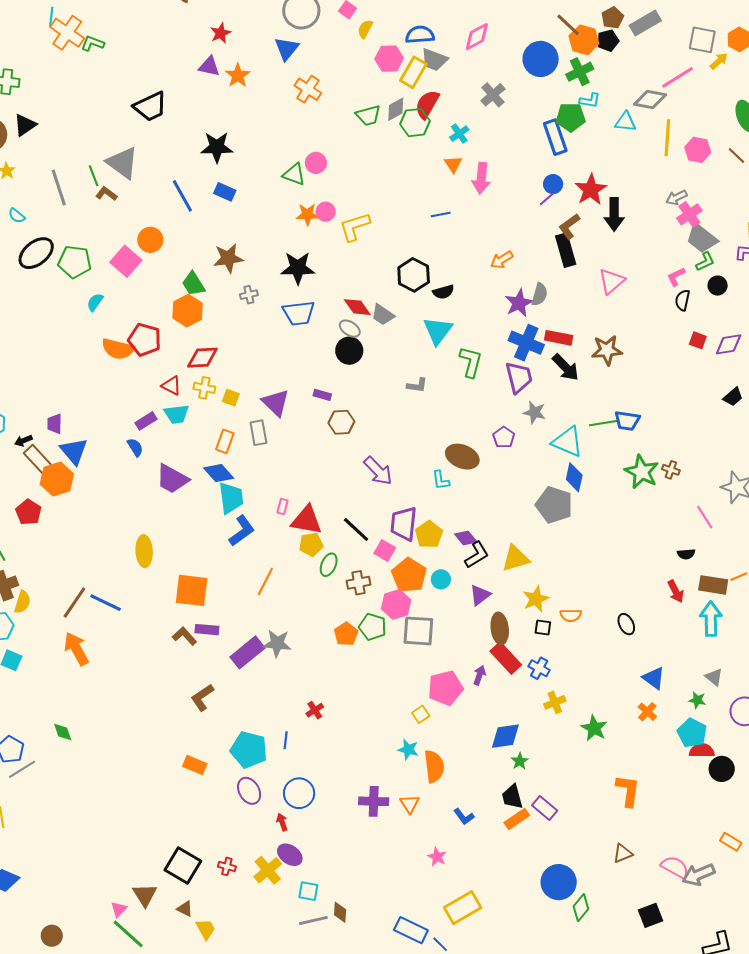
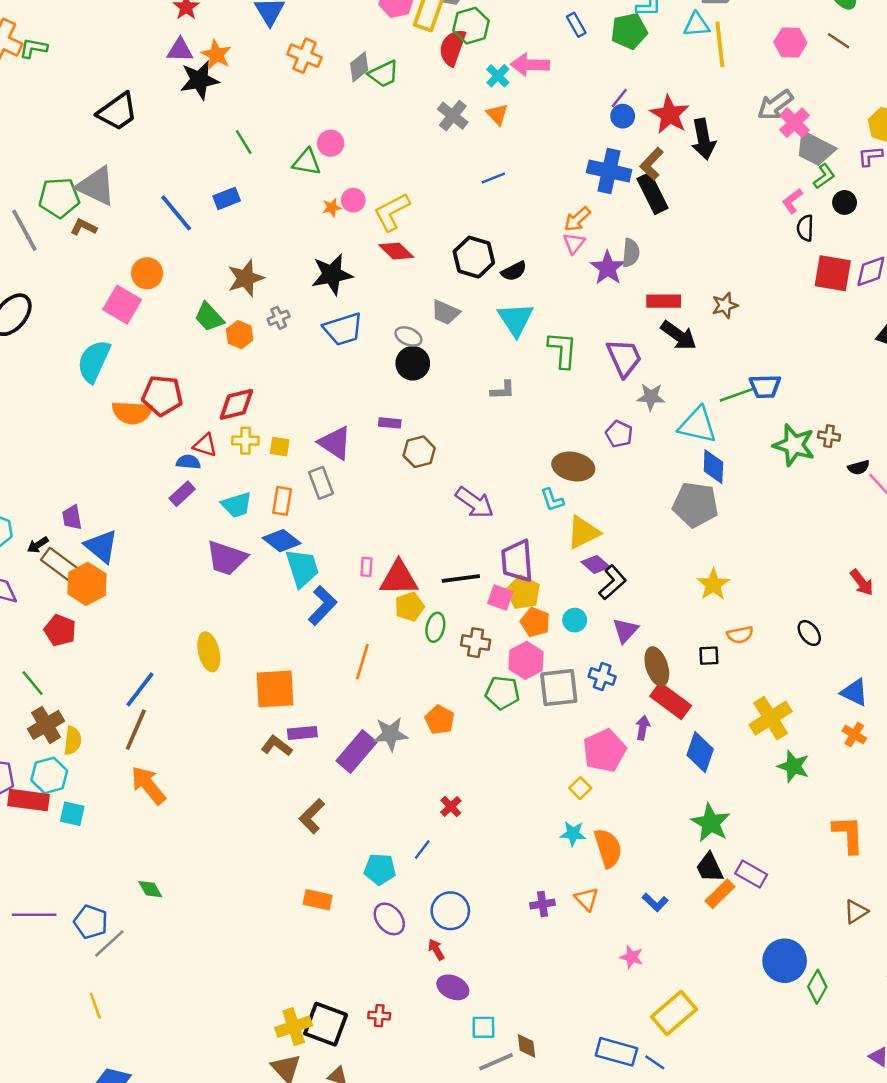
gray cross: (493, 95) -> (453, 116), moved
gray diamond: (396, 109) -> (359, 67), moved
green hexagon: (415, 123) -> (471, 26), moved
blue rectangle: (555, 137) -> (576, 25), moved, size x0.6
yellow line: (667, 138) -> (720, 44), moved
black star: (217, 147) -> (199, 80), moved
green line: (94, 176) -> (244, 142), moved
pink arrow: (481, 178) -> (530, 65), moved, turned 96
blue rectangle: (225, 192) -> (227, 198), turned -35
gray arrow: (676, 198) -> (775, 105), size x1.4
purple line: (547, 199) -> (619, 98), moved
orange star: (307, 214) -> (332, 208), size x0.7
green pentagon: (75, 262) -> (59, 198), moved
pink triangle: (612, 281) -> (574, 243), moved, size x0.7
cyan semicircle: (95, 302) -> (94, 361), size x1.8
red diamond: (357, 307) -> (396, 251), moved
orange hexagon: (188, 311) -> (240, 335), moved, size x0.7
red square: (698, 340) -> (833, 273), size x1.8
blue cross: (526, 343) -> (609, 171), moved
brown star: (607, 350) -> (725, 305), size x0.7
cyan trapezoid: (177, 414) -> (237, 505), moved
blue semicircle: (135, 447) -> (188, 462), moved, turned -42
black line: (356, 530) -> (461, 578), turned -40
yellow pentagon: (429, 534) -> (523, 592), moved
black semicircle: (686, 554) -> (859, 467), moved
yellow triangle: (516, 558) -> (583, 532), moved
orange pentagon: (409, 575) -> (535, 622), size x0.7
brown cross: (358, 583) -> (476, 643), turned 30
yellow star: (536, 599) -> (713, 584), moved
blue line: (106, 603) -> (140, 689), moved, turned -68
orange pentagon: (346, 634) -> (440, 720), moved
blue cross: (539, 668) -> (602, 676), moved
yellow cross: (555, 702) -> (771, 718), moved, size x1.6
blue diamond: (505, 736) -> (700, 752), moved, turned -52
blue line: (286, 740) -> (422, 849), turned 42
cyan pentagon: (249, 750) -> (380, 869), size x0.7
green star: (520, 761) -> (711, 823), size x1.8
purple cross: (374, 801) -> (543, 904), size x0.7
yellow cross: (268, 870) -> (294, 1027), moved, turned 32

